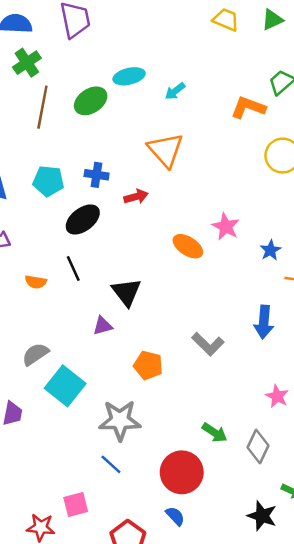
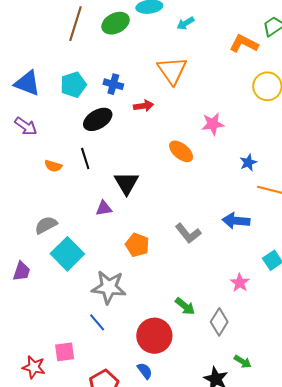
cyan pentagon: (48, 181) -> (73, 85), turned -30
pink star: (226, 227) -> (213, 124), moved, turned 30
blue arrow: (264, 322) -> (236, 221), turned 84

